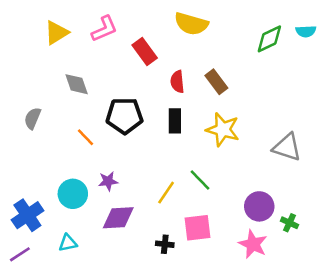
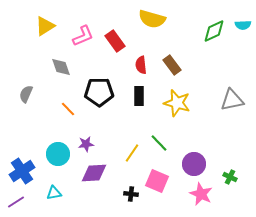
pink L-shape: (104, 29) -> (83, 36), moved
gray triangle: (287, 147) -> (232, 100), moved, turned -30
purple circle: (259, 206) -> (194, 164), moved
pink square: (198, 228) -> (157, 181), turned 30

